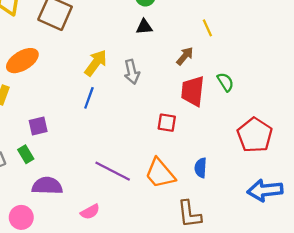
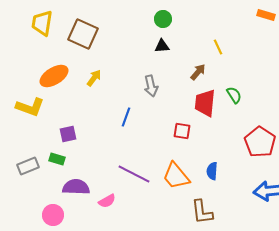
yellow arrow: (96, 63) -> (94, 78), moved, size x0.7
blue line: (89, 98) -> (126, 117), moved
green rectangle: (26, 154) -> (57, 159), turned -42
pink semicircle: (90, 212) -> (107, 201), moved

